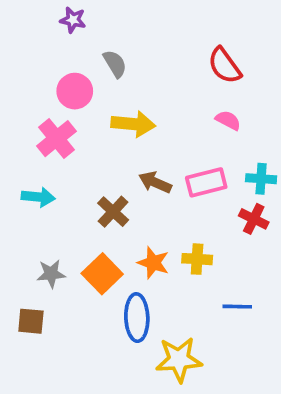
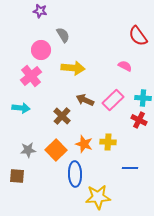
red semicircle: (225, 66) -> (138, 36), moved
pink rectangle: (206, 182) -> (113, 100), turned -30

